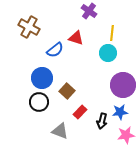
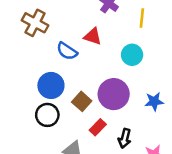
yellow line: (112, 33) -> (142, 18), moved
blue semicircle: (55, 50) -> (67, 51), turned 72
purple circle: (123, 85) -> (114, 94), moved
blue star: (120, 112) -> (154, 101), moved

